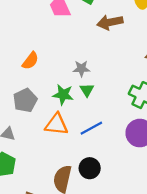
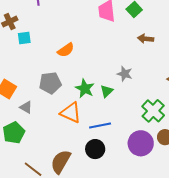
brown arrow: (110, 22) -> (146, 39), size x0.7
gray star: (81, 69) -> (125, 74), moved
black circle: (90, 168) -> (95, 149), moved

